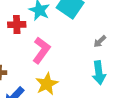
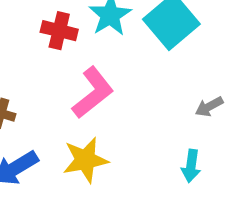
cyan arrow: (99, 73) -> (191, 166), size x0.7

